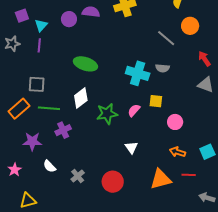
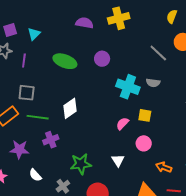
purple square: (22, 16) -> (10, 30), moved
purple circle: (69, 19) -> (102, 59), moved
purple line: (39, 45) -> (24, 61), moved
green ellipse: (85, 64) -> (65, 61), moved
green star: (107, 114) -> (81, 164), moved
pink circle: (175, 122) -> (144, 143), moved

